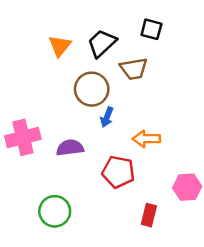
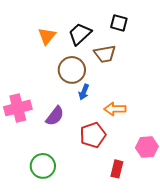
purple semicircle: (70, 148) -> (55, 116), turned 135
red pentagon: (118, 172) -> (93, 135), turned -30

